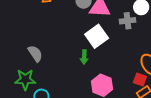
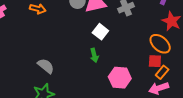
white square: (97, 36) -> (100, 32), size x0.7

